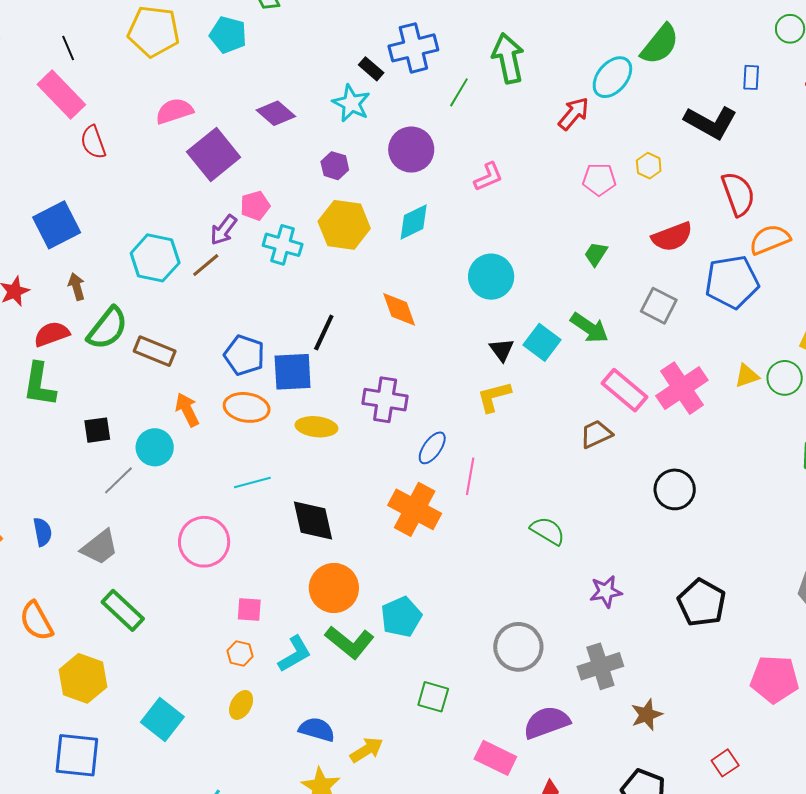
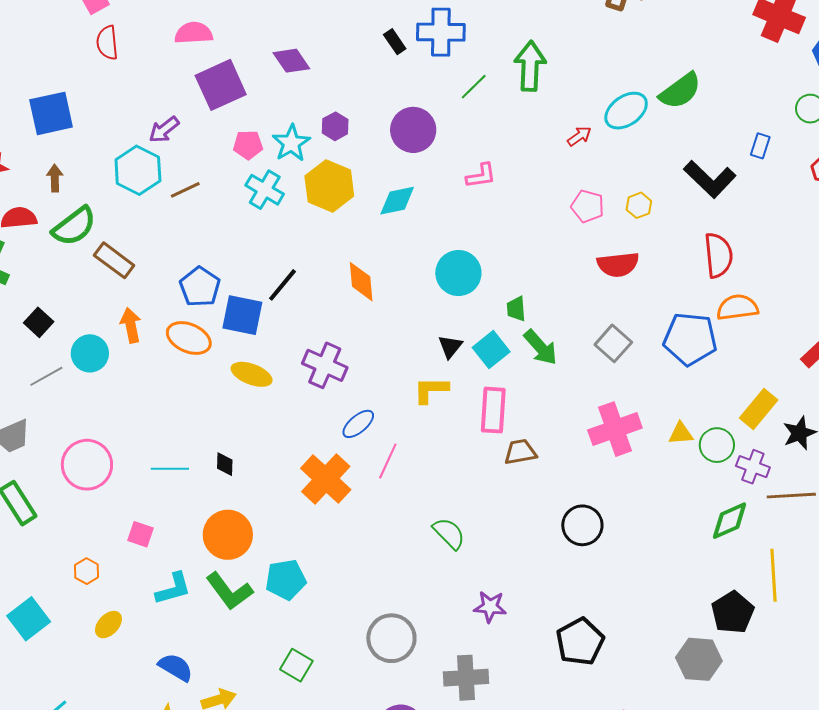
cyan star: (351, 103) -> (291, 143), moved
red arrow: (574, 114) -> (579, 136), size x0.7
purple arrow: (224, 230) -> (164, 130), moved
red semicircle: (672, 237) -> (618, 265), moved
green trapezoid: (596, 254) -> (516, 309), moved, turned -52
pink rectangle: (625, 390) -> (493, 410), moved, turned 39
black square: (97, 430) -> (39, 322), turned 36
cyan line: (252, 482) -> (170, 469), moved
black diamond: (313, 520) -> (225, 464), size x0.5
pink circle: (204, 542) -> (87, 465), moved
orange hexagon: (240, 654) -> (87, 571), moved

